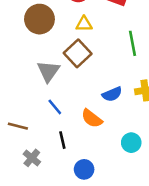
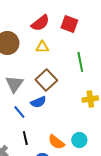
brown square: (78, 53) -> (46, 80), moved
blue semicircle: (112, 94) -> (38, 102), moved
orange semicircle: (92, 118) -> (56, 142), moved

